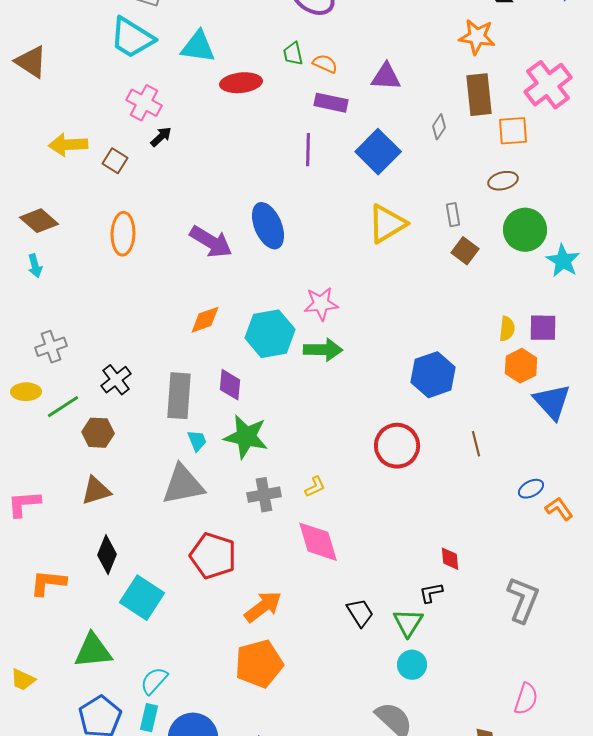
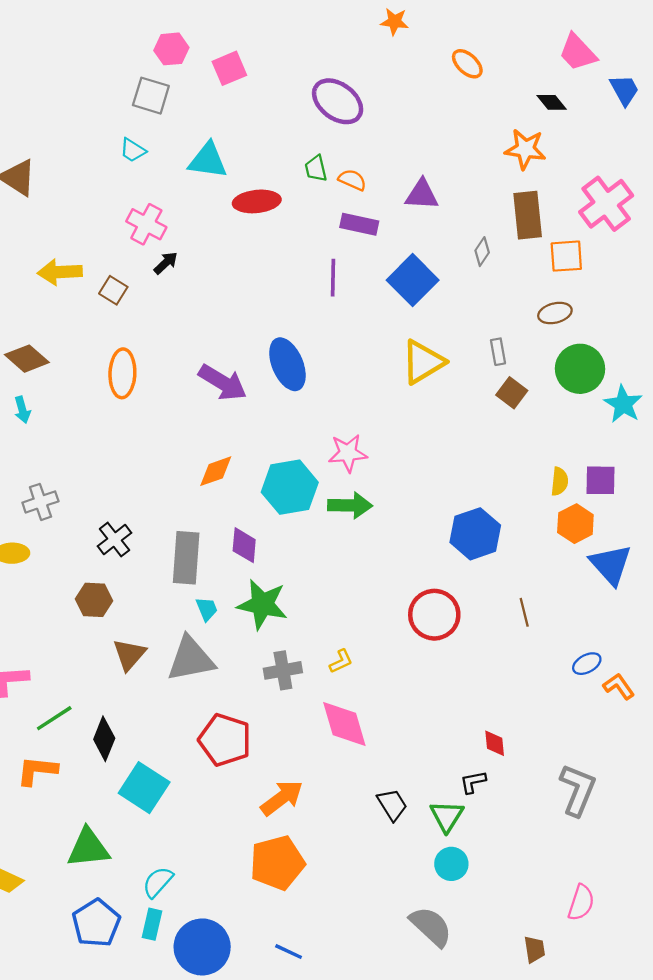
cyan trapezoid: (132, 38) -> (133, 150), size x0.5
green line: (63, 407) -> (54, 718), moved
brown triangle: (96, 491) -> (129, 654), moved, turned -32

